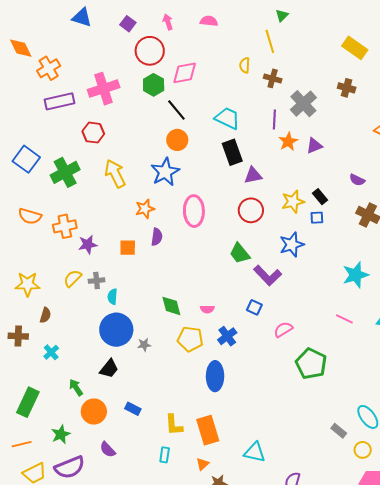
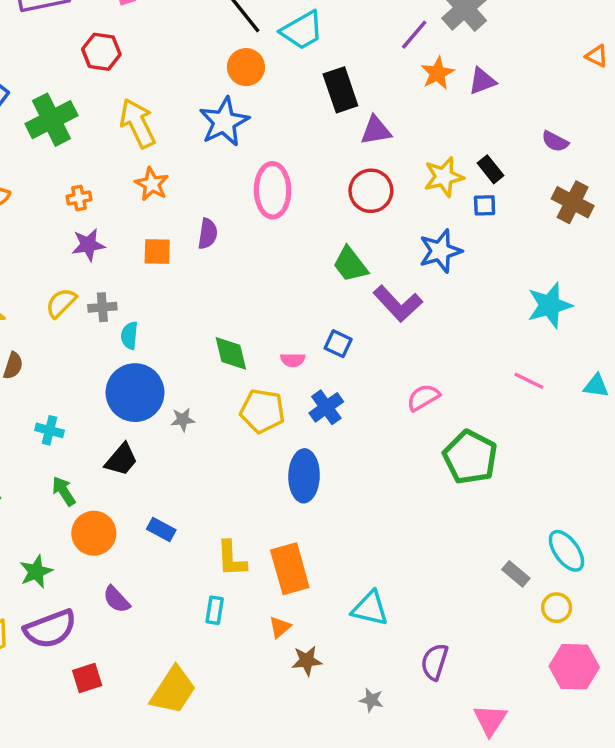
cyan trapezoid: (227, 118) -> (302, 30), moved, turned 124
purple line: (274, 119) -> (414, 35), turned 36
orange star: (145, 209) -> (152, 184), moved, turned -30
orange cross: (65, 226) -> (79, 198), moved, size x0.6
blue square: (254, 307) -> (338, 344), moved
cyan cross: (51, 352) -> (50, 430), moved, turned -35

